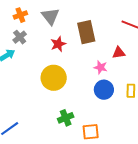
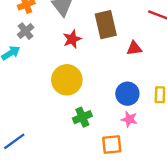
red triangle: (119, 53) -> (134, 48), moved
pink star: (101, 67) -> (129, 119), moved
green cross: (66, 118) -> (82, 117), moved

